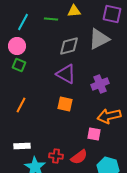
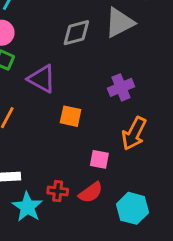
purple triangle: (66, 74) -> (42, 79), moved
orange arrow: (109, 116) -> (134, 133), turned -50
pink square: (94, 134) -> (99, 159), moved

